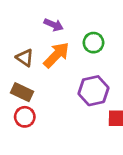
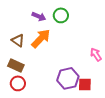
green circle: (93, 43) -> (61, 15), moved
purple hexagon: (93, 91) -> (68, 78), moved

